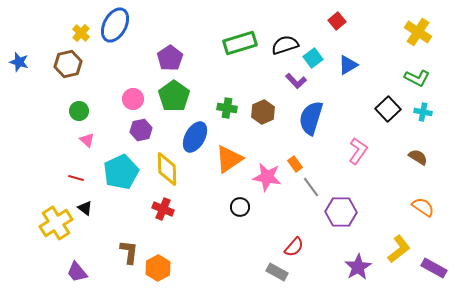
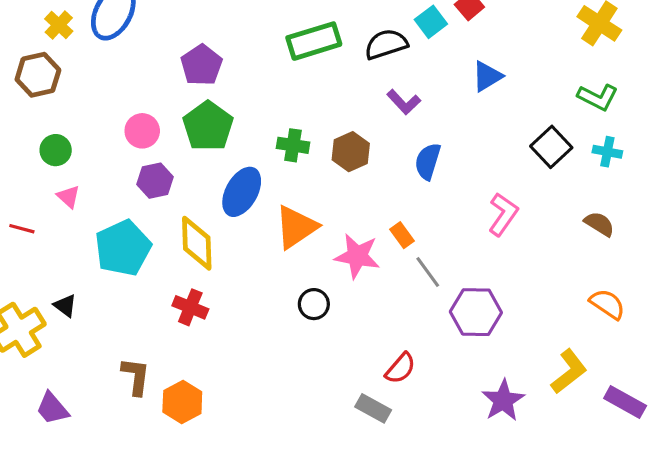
cyan square: (313, 58) -> (431, 22), moved
blue semicircle: (311, 118) -> (428, 161), size x0.7
red line: (76, 178) -> (22, 229), moved

